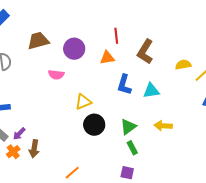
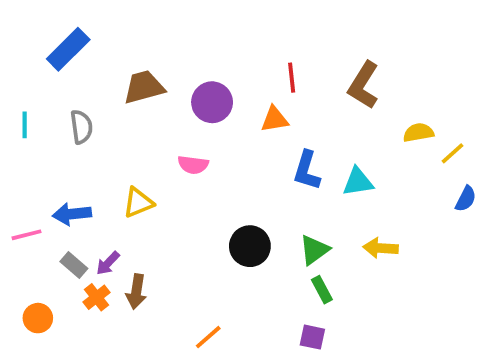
brown L-shape: (145, 52) -> (364, 85), moved
pink semicircle: (56, 75) -> (193, 165), moved
yellow triangle: (83, 102) -> (138, 203), moved

